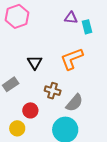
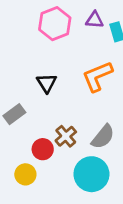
pink hexagon: (17, 16) -> (55, 24), moved
brown cross: (53, 91) -> (66, 136), moved, turned 35

